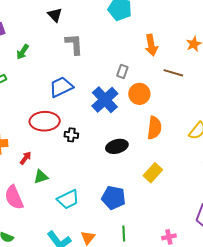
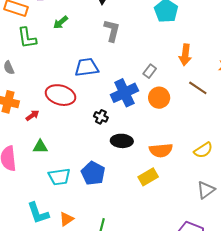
orange semicircle: (154, 128) -> (161, 150), moved, turned 60
black cross: (71, 135) -> (101, 117), moved
red arrow: (26, 158) -> (32, 115), moved
blue pentagon: (114, 198) -> (93, 173), moved

